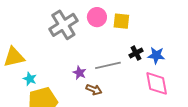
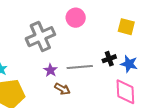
yellow square: (121, 21) -> (126, 27), moved
gray cross: (63, 25) -> (40, 37), moved

